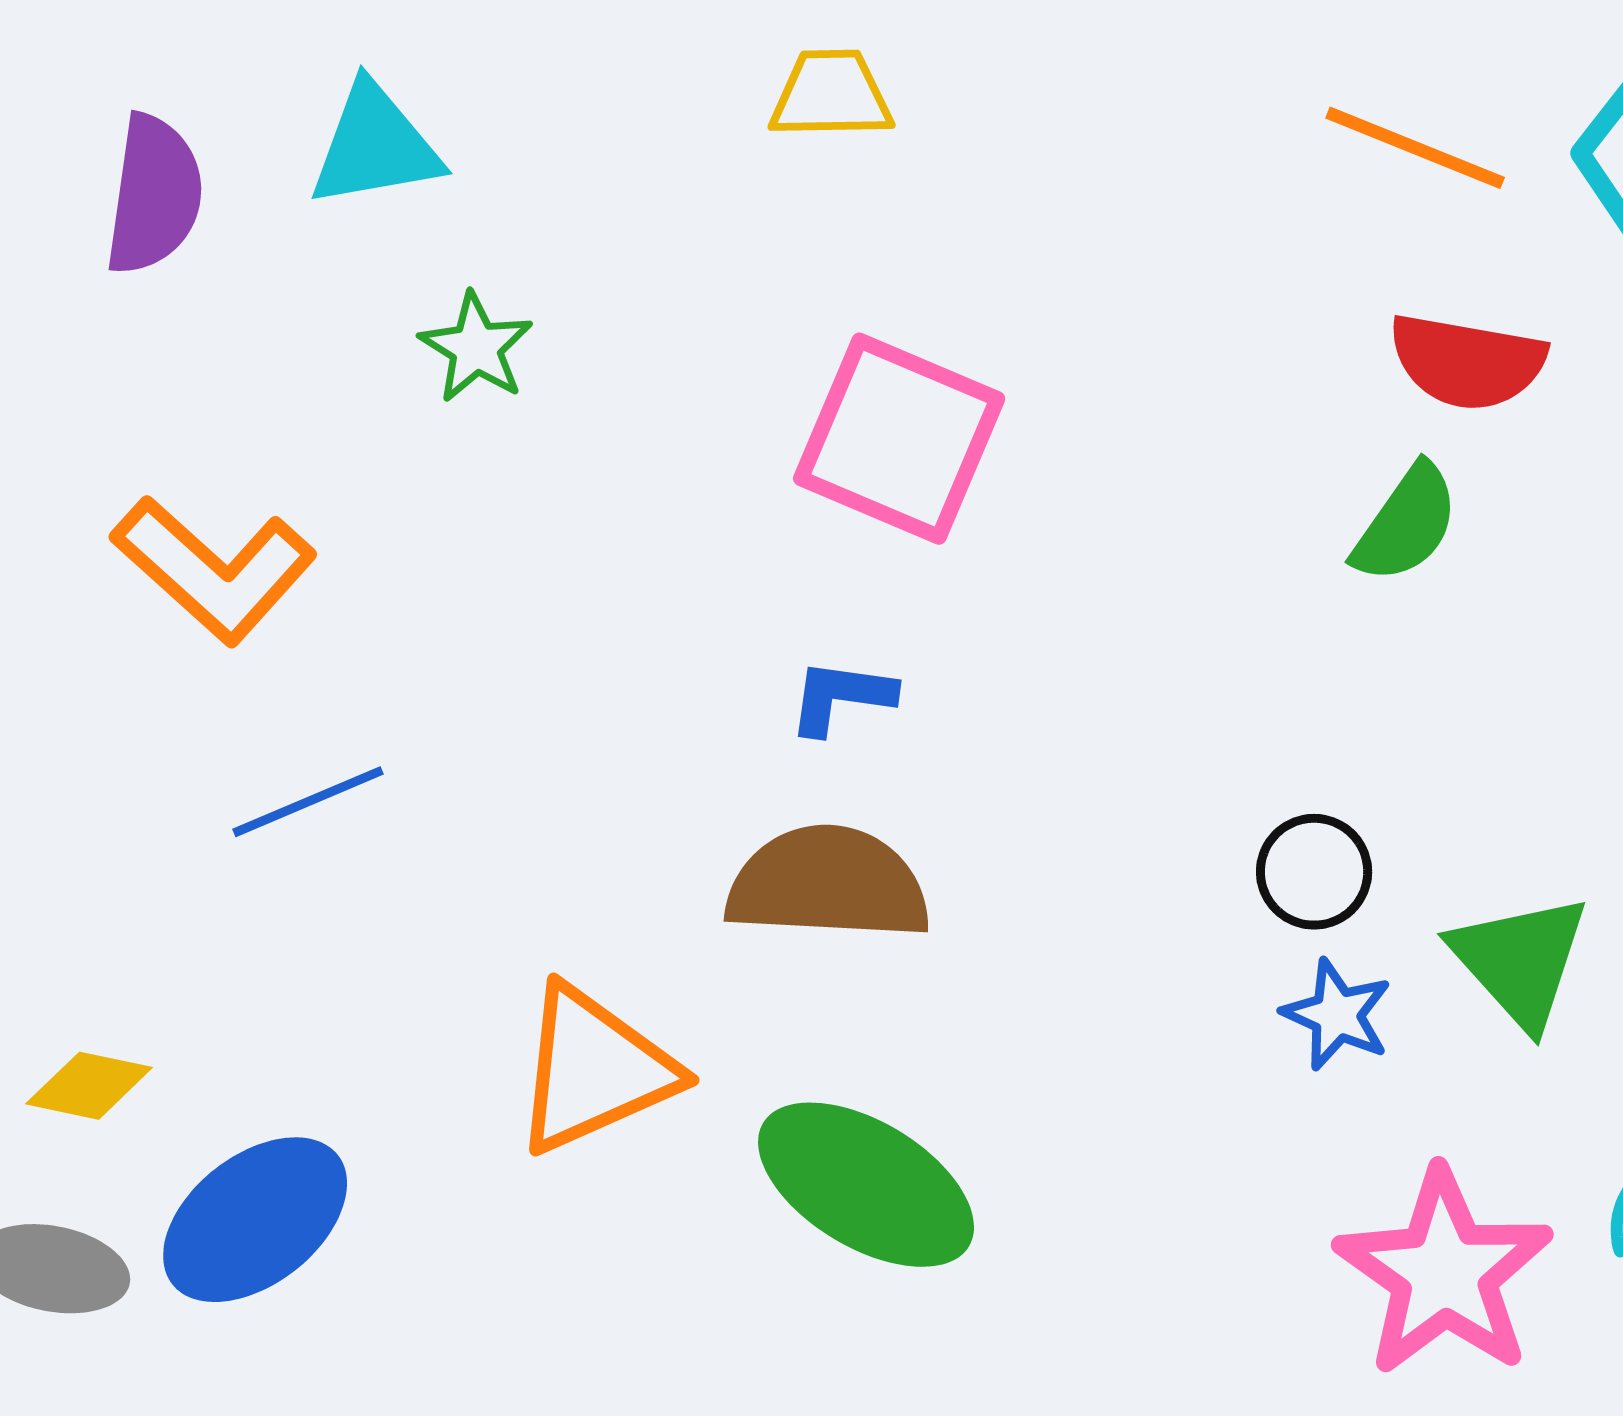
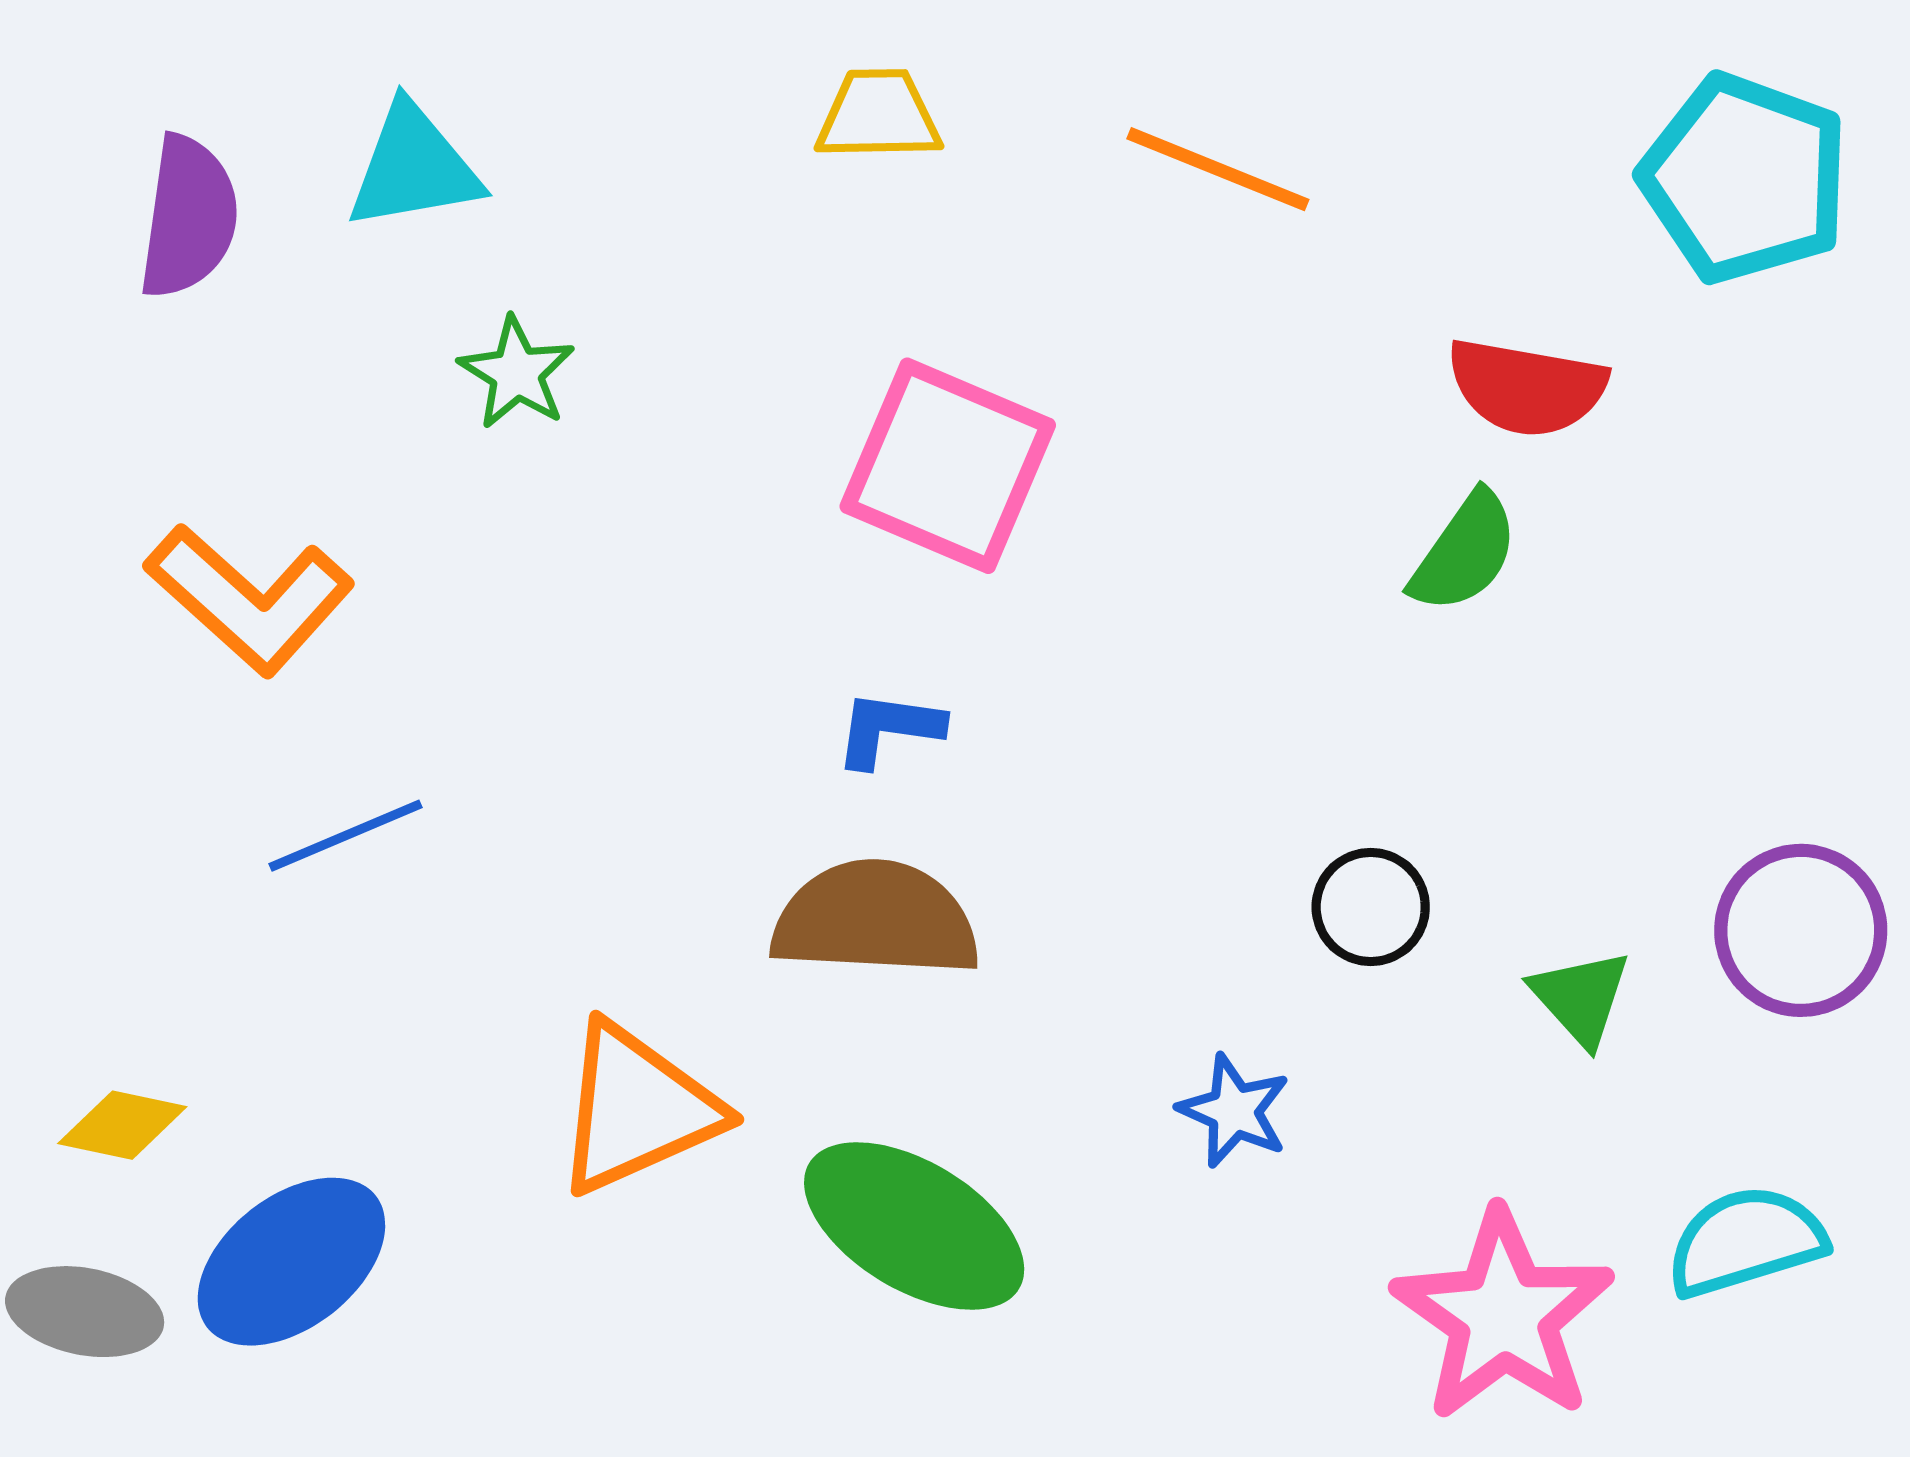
orange line: (1415, 148) -> (1218, 169), moved
green triangle: (1520, 961) -> (1581, 998), size x0.7
blue star: (1337, 1015) -> (1234, 1111), moved

